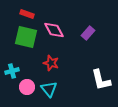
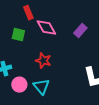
red rectangle: (27, 14) -> (28, 13), moved, turned 48
green square: (26, 37) -> (18, 35), size x0.6

